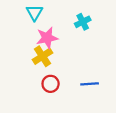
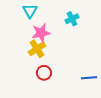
blue line: (90, 84) -> (89, 78), moved

